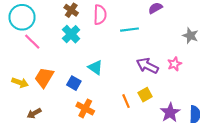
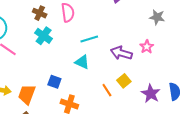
cyan line: (129, 30) -> (89, 39), moved
cyan triangle: (95, 67) -> (82, 62), moved
orange trapezoid: (44, 77) -> (27, 94), moved

